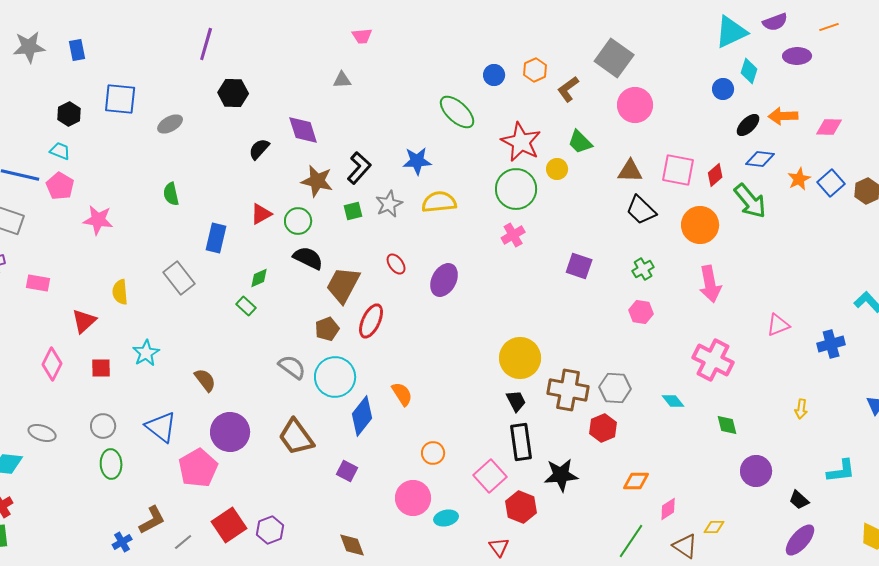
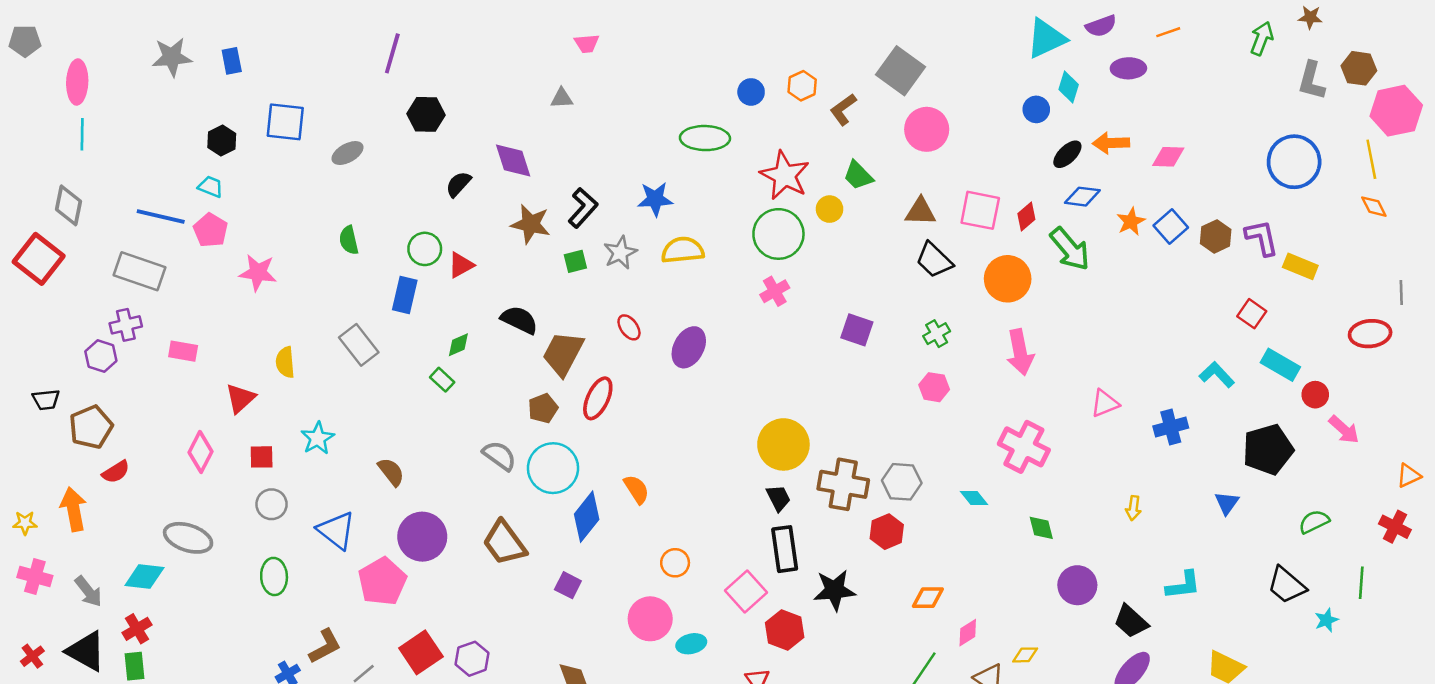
green ellipse: (457, 112) -> (705, 138), turned -42
green circle: (298, 221) -> (425, 249), moved
gray circle: (103, 426) -> (272, 504), moved
gray ellipse: (42, 433) -> (188, 538), size x1.4
black trapezoid: (799, 500) -> (1131, 621), size x1.4

